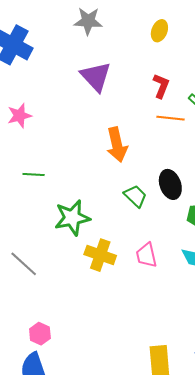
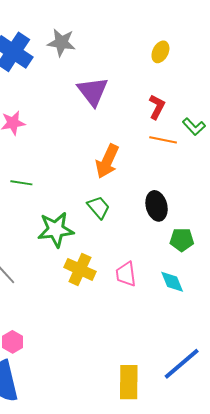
gray star: (88, 21) -> (61, 43), moved
orange arrow: (117, 145) -> (107, 161), turned 32
green trapezoid: (135, 196) -> (99, 207), moved

